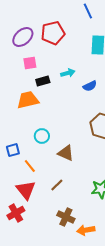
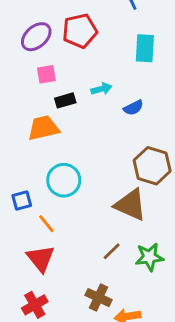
cyan circle: (42, 136) -> (64, 180), size x1.5
brown triangle: (66, 153) -> (130, 205), moved, size x1.4
brown line: (57, 185) -> (112, 251), moved
red cross: (16, 213) -> (35, 305), moved

